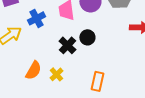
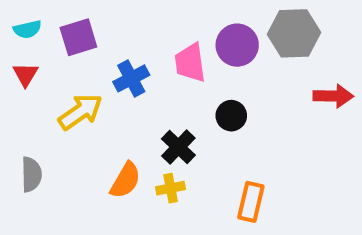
black cross: (67, 45) -> (178, 147), moved
yellow cross: (56, 74) -> (171, 188), turned 32

